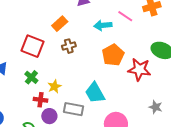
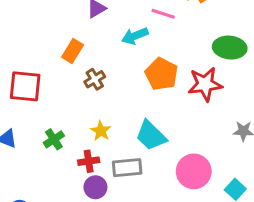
red square: (32, 46) -> (25, 86), moved
green cross: (31, 77) -> (54, 139), turned 32
yellow star: (54, 86) -> (101, 131), moved
red cross: (40, 100) -> (89, 161), moved

